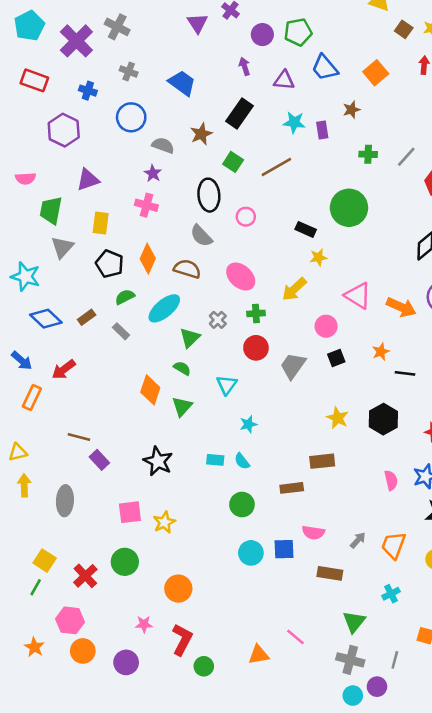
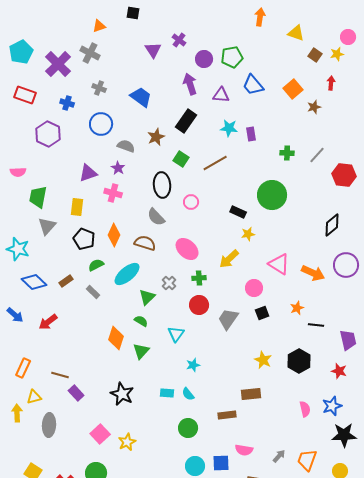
purple arrow: (245, 66) -> (190, 84), size x1.5
brown star: (352, 110) -> (314, 107), moved
purple triangle: (88, 180) -> (88, 173), moved
orange rectangle: (32, 398) -> (23, 368), moved
yellow triangle: (18, 452) -> (34, 397), moved
pink square: (130, 512) -> (100, 434), turned -36

